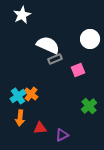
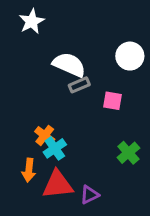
pink square: (78, 70) -> (113, 101), turned 32
cyan cross: (18, 96) -> (55, 148), moved
red triangle: (40, 128) -> (58, 185), size x1.6

